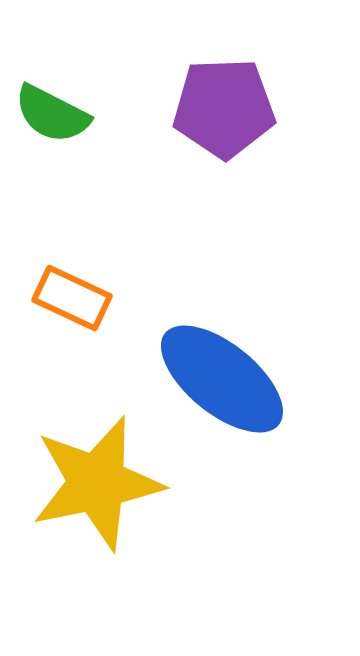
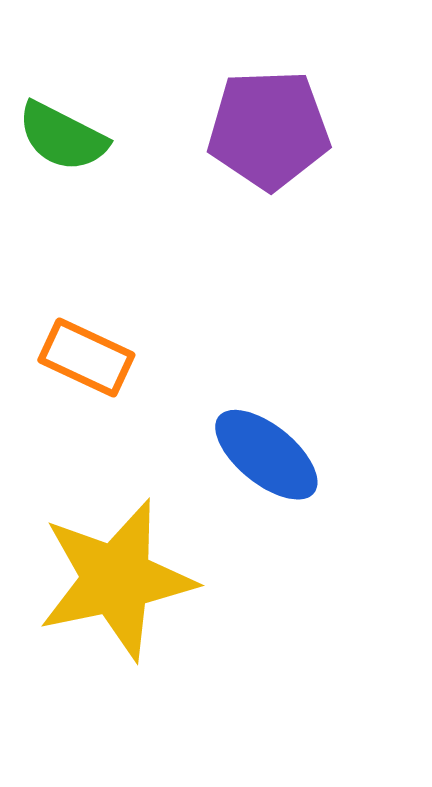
blue ellipse: (222, 379) -> (266, 455), size x0.7

